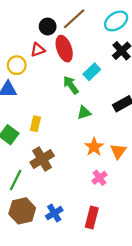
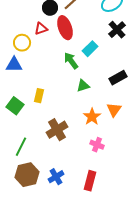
orange triangle: (118, 151) -> (114, 110), moved
brown cross: (42, 159) -> (57, 130), moved
pink cross: (100, 178) -> (97, 145), turned -32

